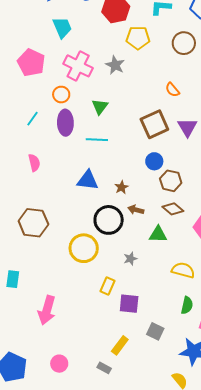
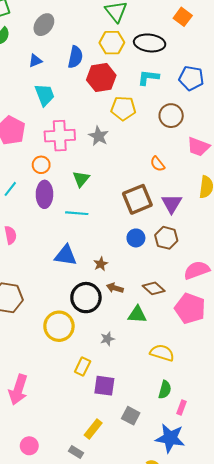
pink cross: (78, 66) -> (60, 136), turned -32
brown hexagon: (171, 181) -> (166, 238), moved

